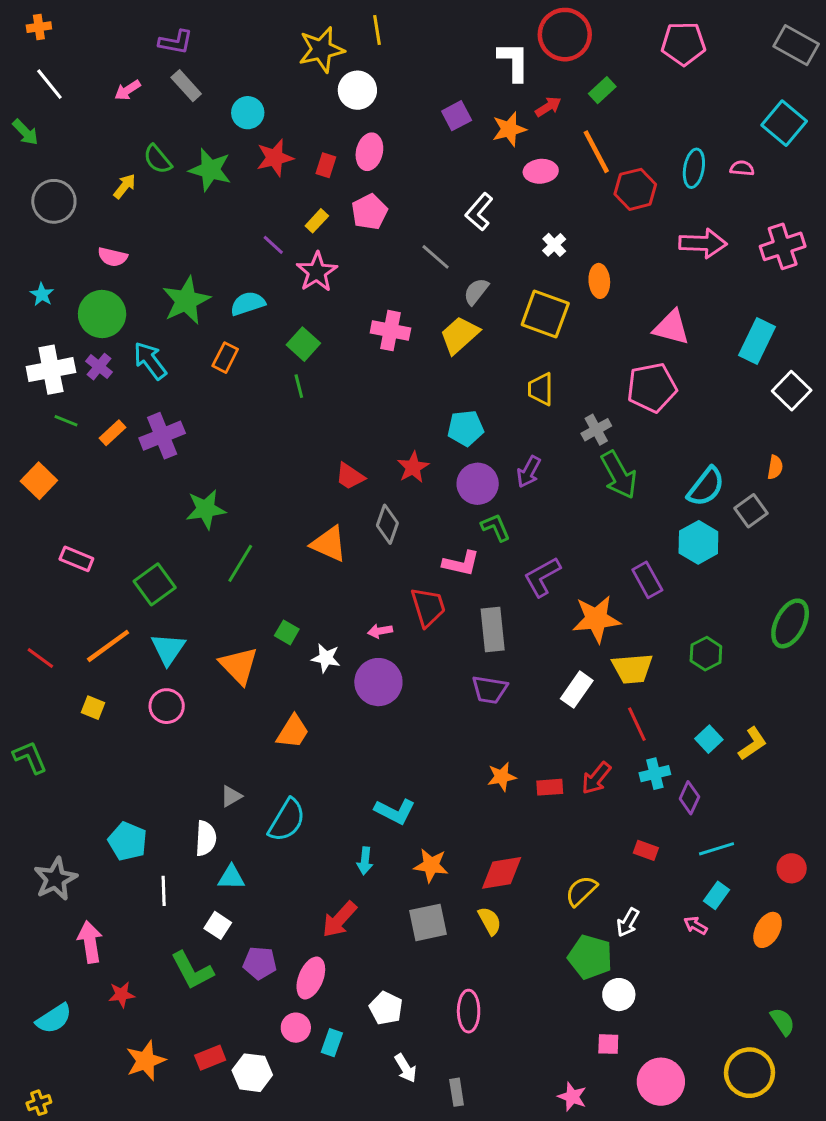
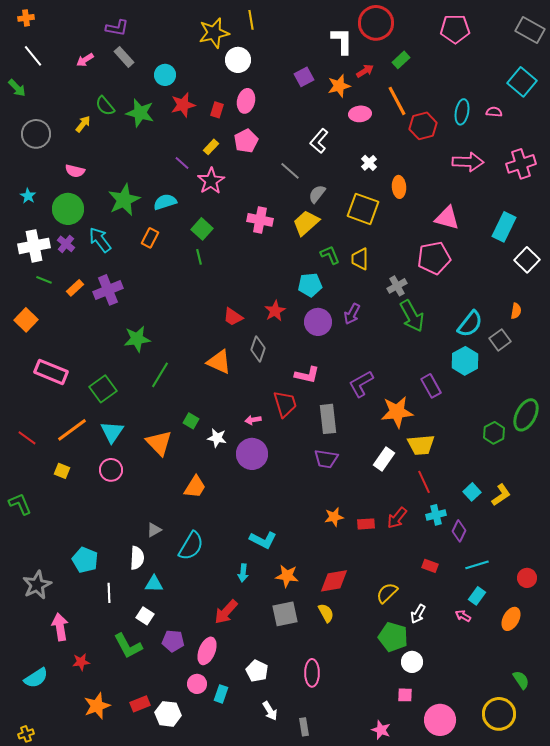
green L-shape: (496, 527) -> (330, 255), moved
pink rectangle: (76, 559) -> (51, 372), size x1.5
green hexagon: (706, 654) -> (494, 433), moved

